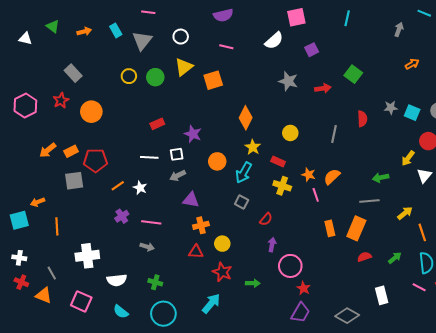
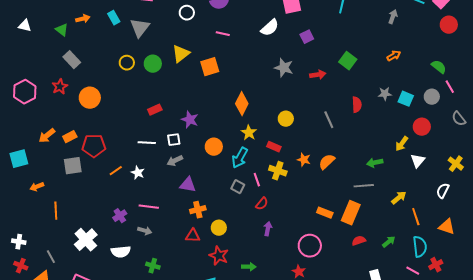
green triangle: (53, 26) -> (62, 30), moved
white circle: (181, 37) -> (187, 13), moved
orange arrow: (412, 64) -> (394, 56), moved
gray line: (334, 134) -> (329, 120), turned -36
pink line: (316, 195) -> (257, 180), moved
purple cross: (122, 216) -> (120, 216), moved
cyan square: (19, 220) -> (19, 159), moved
orange rectangle: (330, 228) -> (325, 213), turned -56
white cross: (87, 256) -> (86, 240), turned -35
pink circle: (290, 266) -> (310, 246), moved
white semicircle: (117, 280) -> (121, 252), moved

